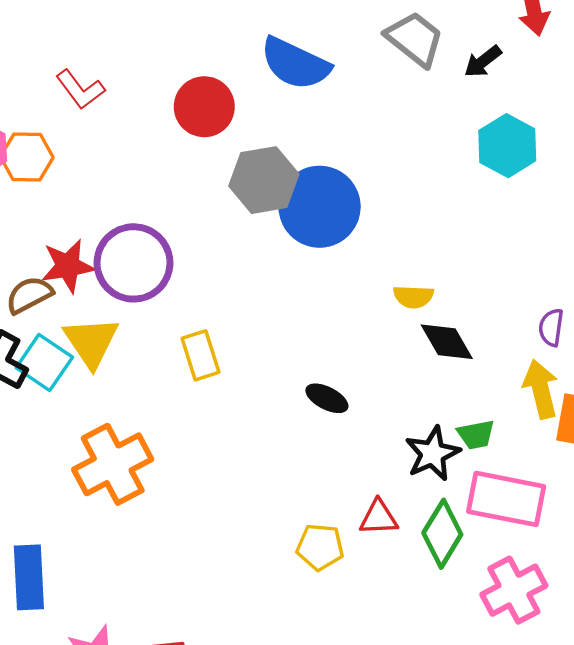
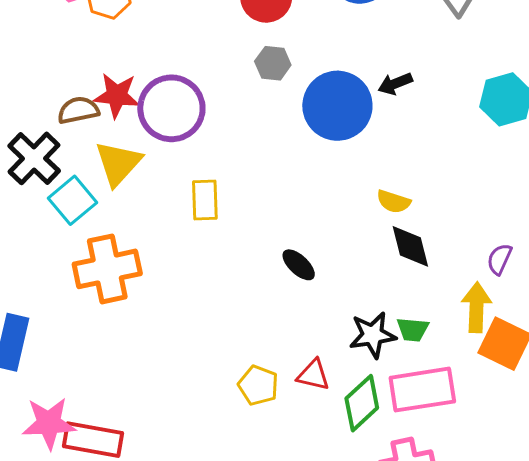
black arrow: (483, 61) -> (395, 84), moved
gray hexagon: (264, 180) -> (273, 63), moved, size x0.6
cyan square: (44, 363) -> (72, 200), moved
pink rectangle: (506, 499) -> (422, 390), turned -36

